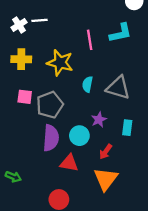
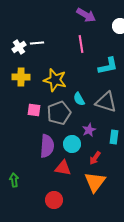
cyan L-shape: (120, 33) -> (108, 66), moved
pink line: (90, 40) -> (81, 44), moved
cyan semicircle: (87, 84) -> (79, 99), turned -40
pink square: (25, 97) -> (34, 110), moved
gray pentagon: (50, 105) -> (59, 113), moved
green arrow: (13, 177) -> (14, 180), turned -120

